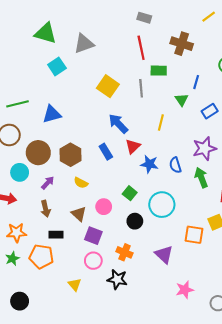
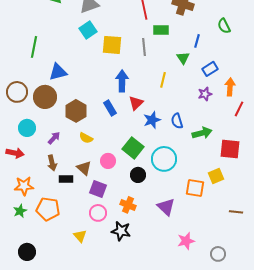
cyan square: (57, 66) -> (88, 30), moved
yellow square: (108, 86) -> (112, 45), turned -30
green line: (18, 104) -> (34, 47), moved, turned -65
blue arrow: (118, 124) -> (122, 81), turned 45
purple star: (204, 148) -> (205, 94), moved, size x0.6
brown circle: (38, 153) -> (45, 97), moved
blue star: (149, 164) -> (152, 120), turned -30
green arrow: (201, 178) -> (202, 133), turned 96
green square: (130, 193) -> (133, 148), size x1.5
black rectangle: (56, 235) -> (66, 179), moved

